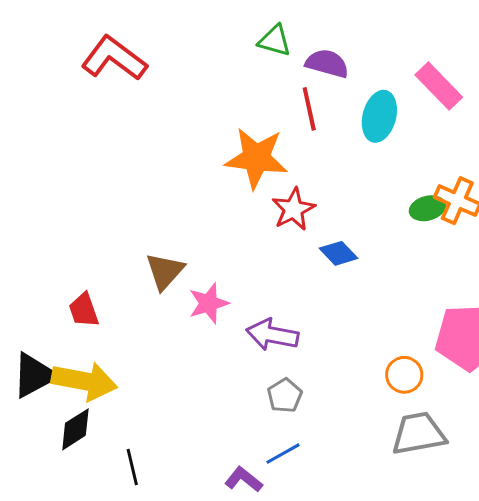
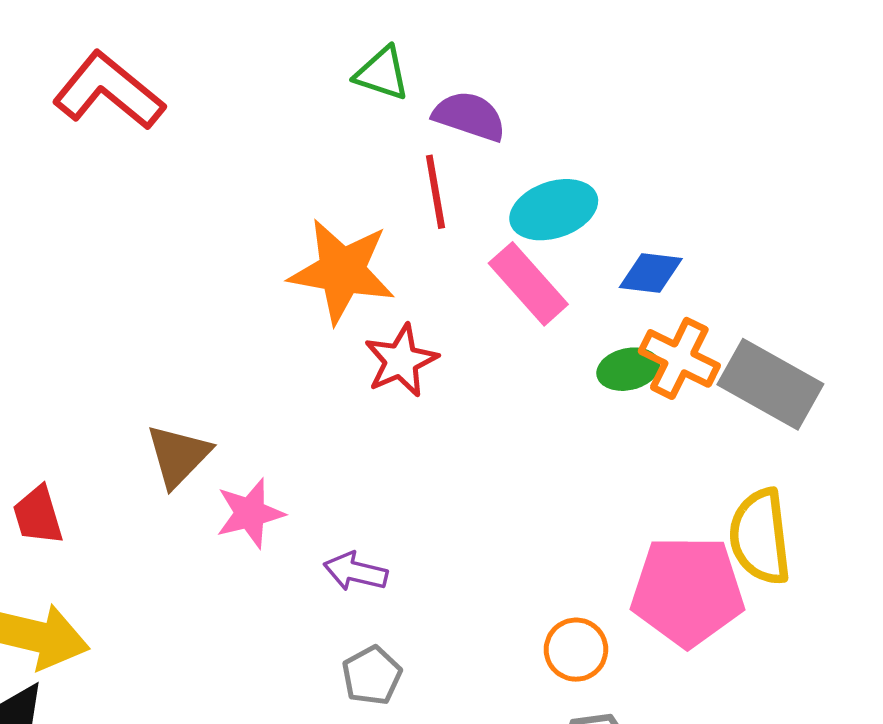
pink rectangle: (439, 86) -> (528, 284), moved
cyan ellipse: (379, 116) -> (554, 210), turned 54
blue diamond: (338, 253) -> (651, 273), moved, turned -42
purple arrow: (272, 335) -> (356, 572), size x0.7

